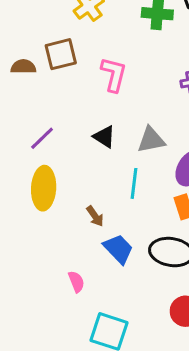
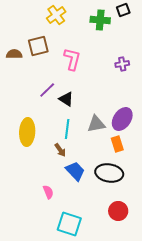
purple line: (42, 138) -> (47, 90), moved
gray triangle: (151, 140) -> (96, 124), moved
cyan line: (134, 183) -> (67, 129), moved

